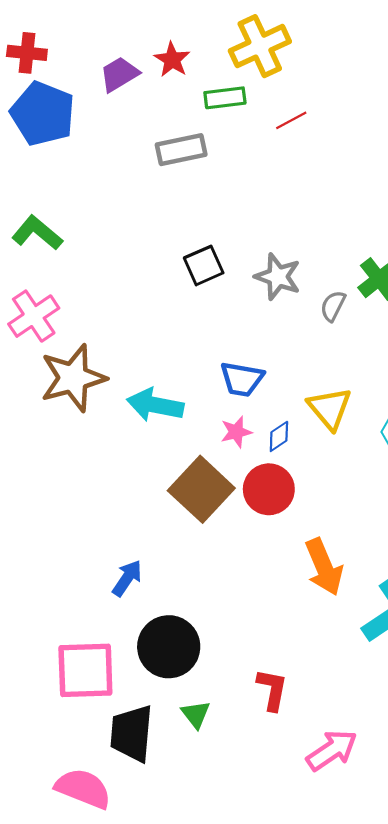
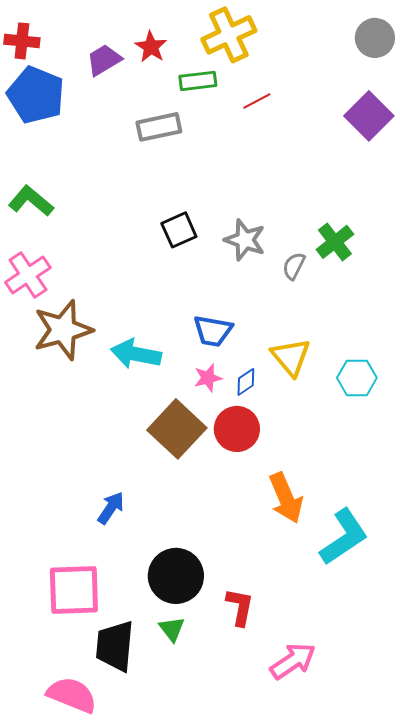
black circle: (169, 647) -> (176, 576), moved

